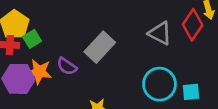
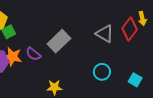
cyan circle: (159, 84) -> (102, 72), size x0.7
cyan square: (191, 92) -> (135, 80), moved, turned 32

